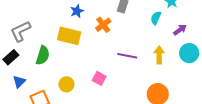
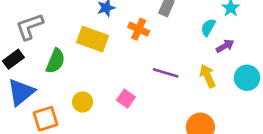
orange cross: (103, 25) -> (139, 29), turned -35
purple arrow: (180, 30) -> (225, 46), moved
yellow arrow: (159, 55) -> (208, 76), turned -30
blue triangle: (19, 82) -> (21, 92), size x1.6

